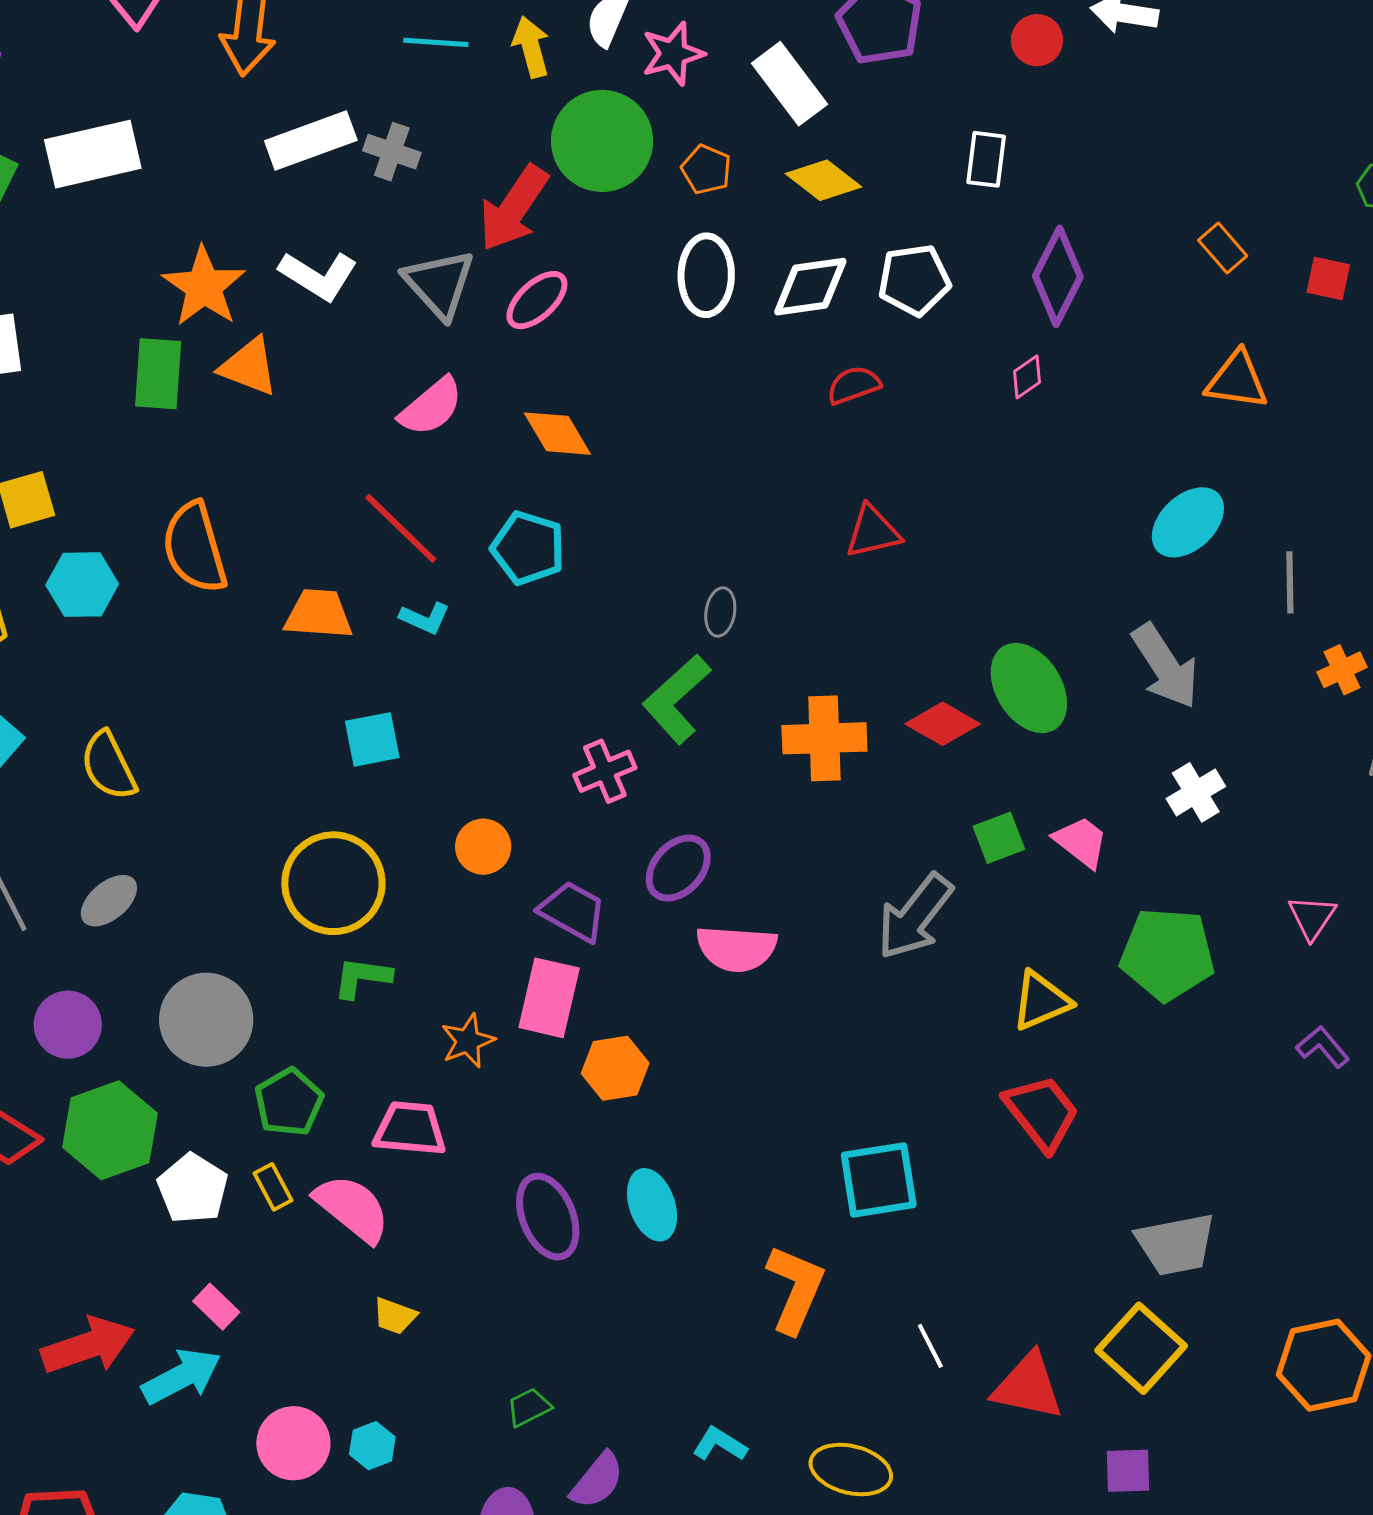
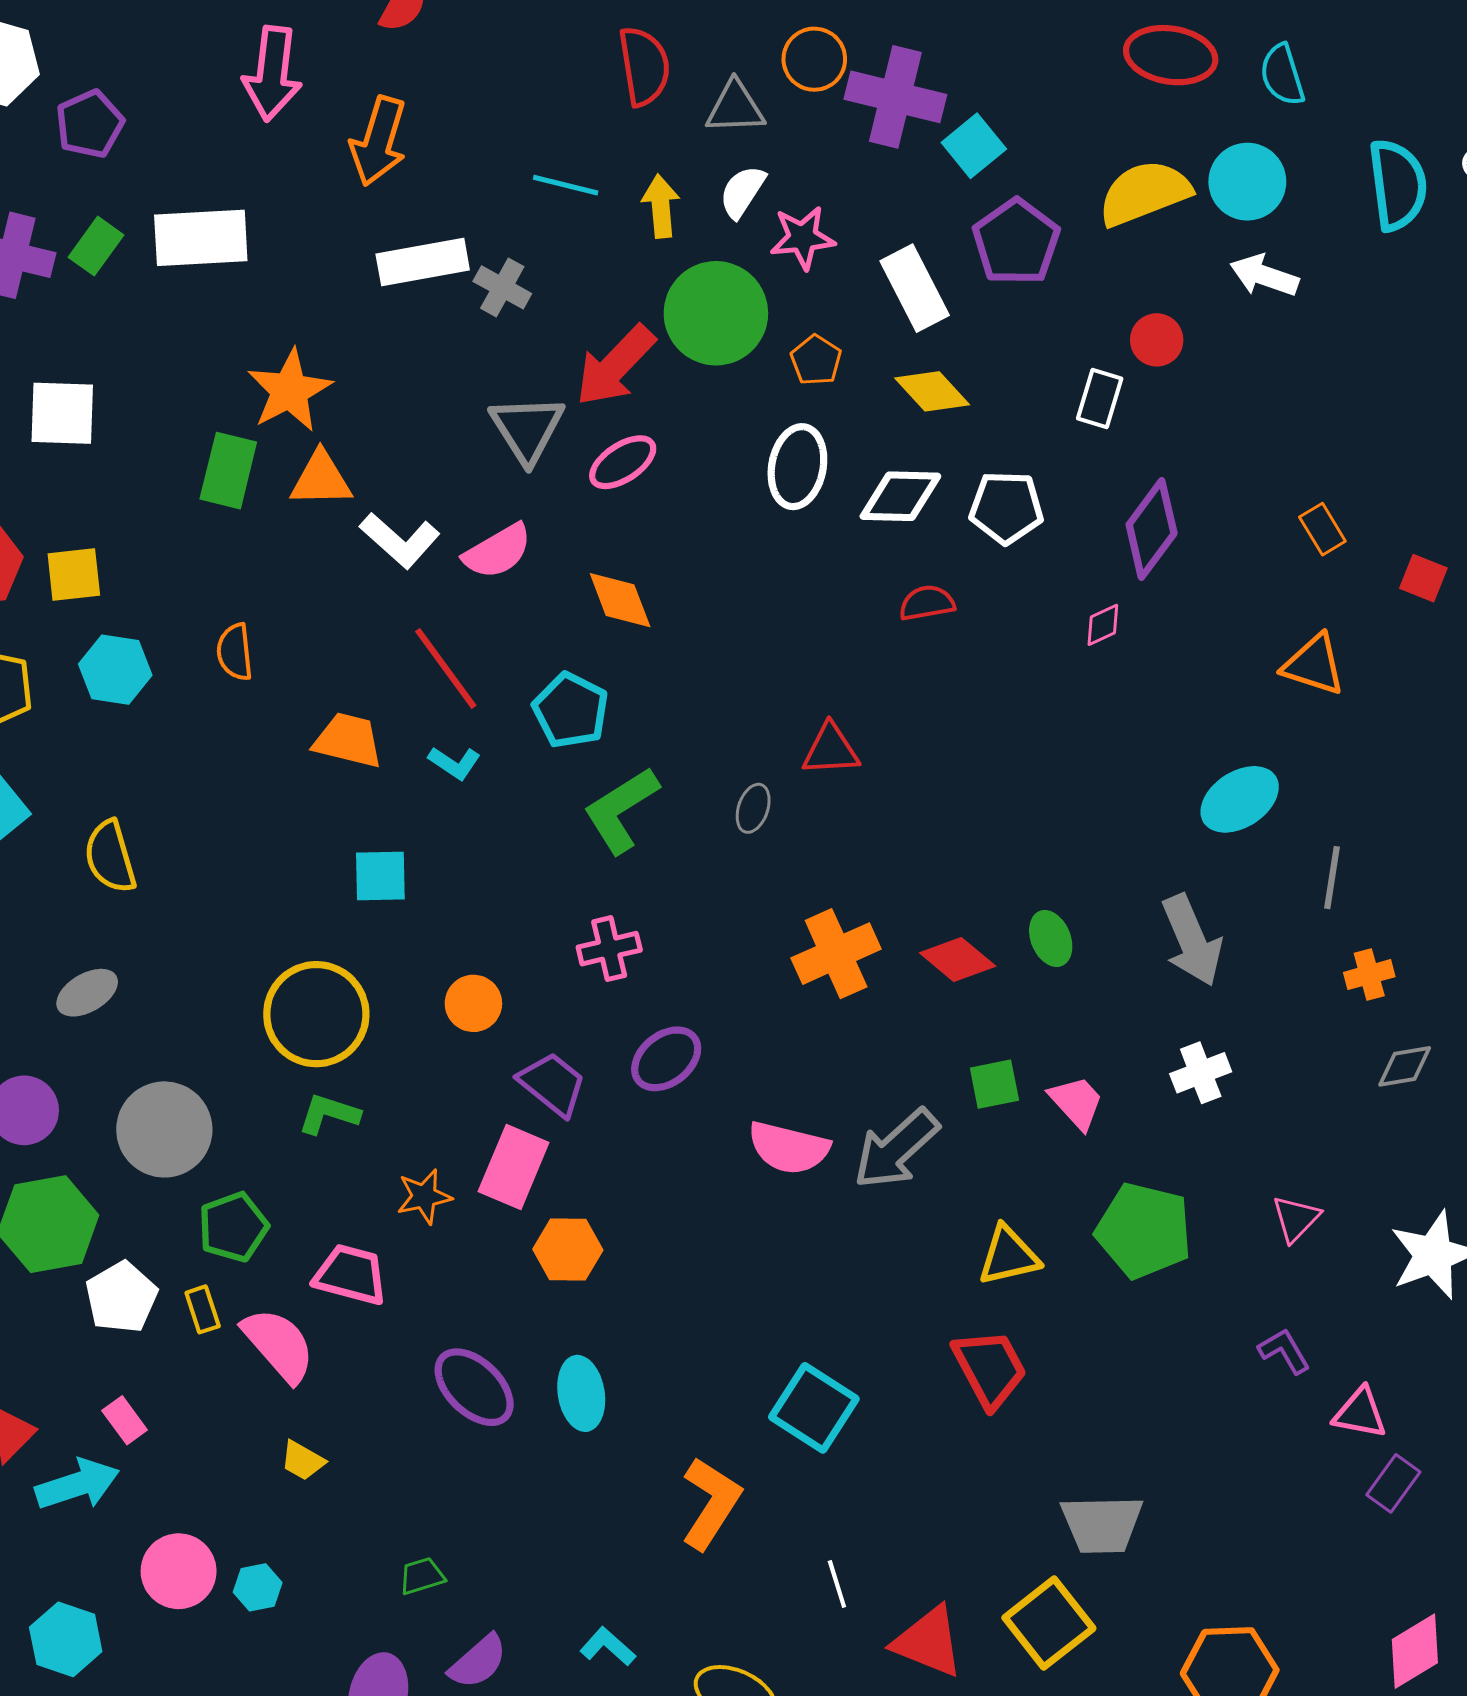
red circle: (1037, 40) -> (1157, 340), moved
white L-shape: (318, 276) -> (400, 540), moved
orange triangle: (249, 367) -> (321, 479), turned -32
red triangle: (873, 532) -> (831, 750), moved
orange semicircle: (195, 548) -> (235, 652), size x0.6
green ellipse: (1029, 688) -> (1051, 938), size x0.6
green L-shape: (677, 699) -> (621, 810), moved
orange cross: (824, 738) -> (836, 954), turned -32
pink semicircle: (736, 949) -> (789, 1148), moved
cyan square: (879, 1180) -> (814, 1408), turned 32
purple ellipse: (548, 1217) -> (474, 1387), turned -34

